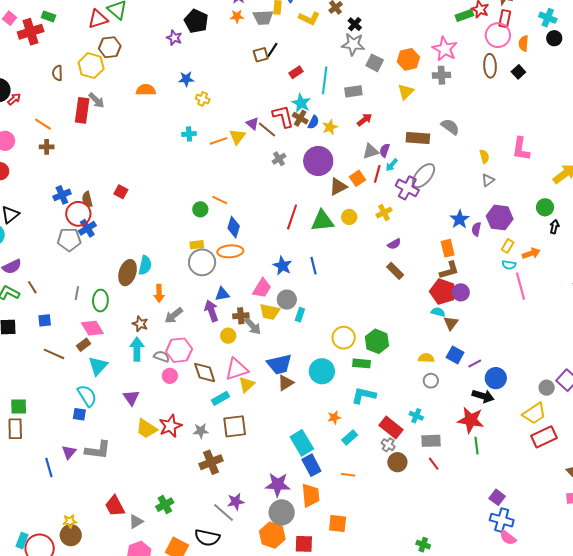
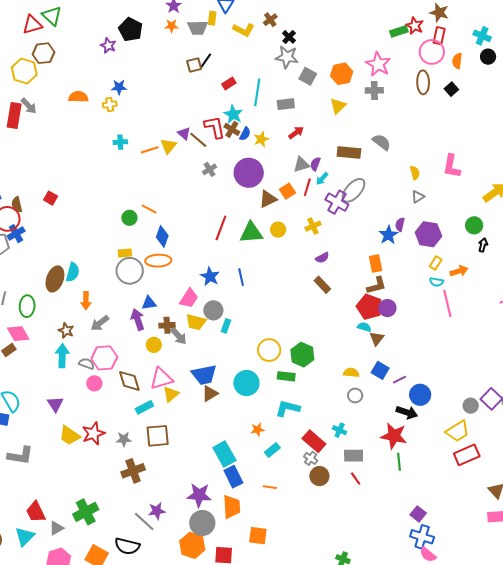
yellow cross: (203, 99) -> (110, 105), moved, turned -32
purple semicircle: (476, 229) -> (400, 224), moved
cyan triangle: (98, 366) -> (25, 536), moved
green cross: (165, 505) -> (86, 512), size x1.4

